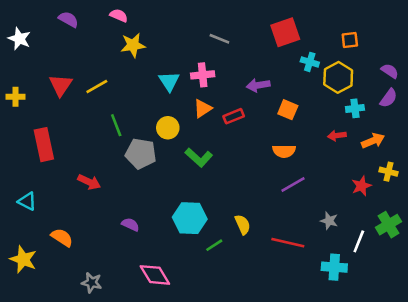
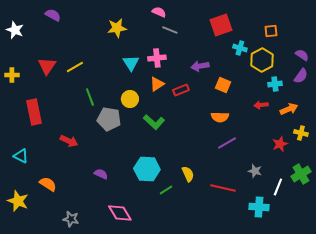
pink semicircle: (119, 15) -> (159, 12), moved
yellow star: (133, 45) -> (117, 28), moved

